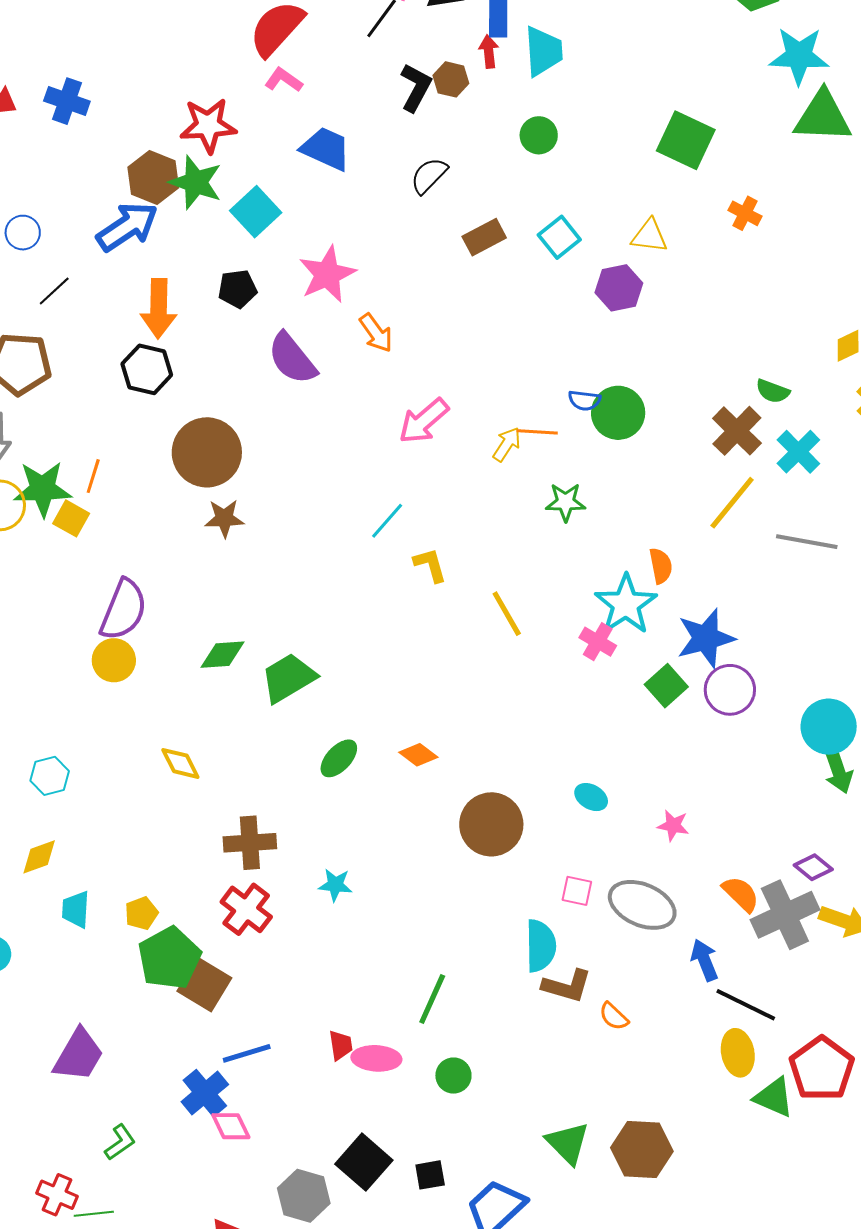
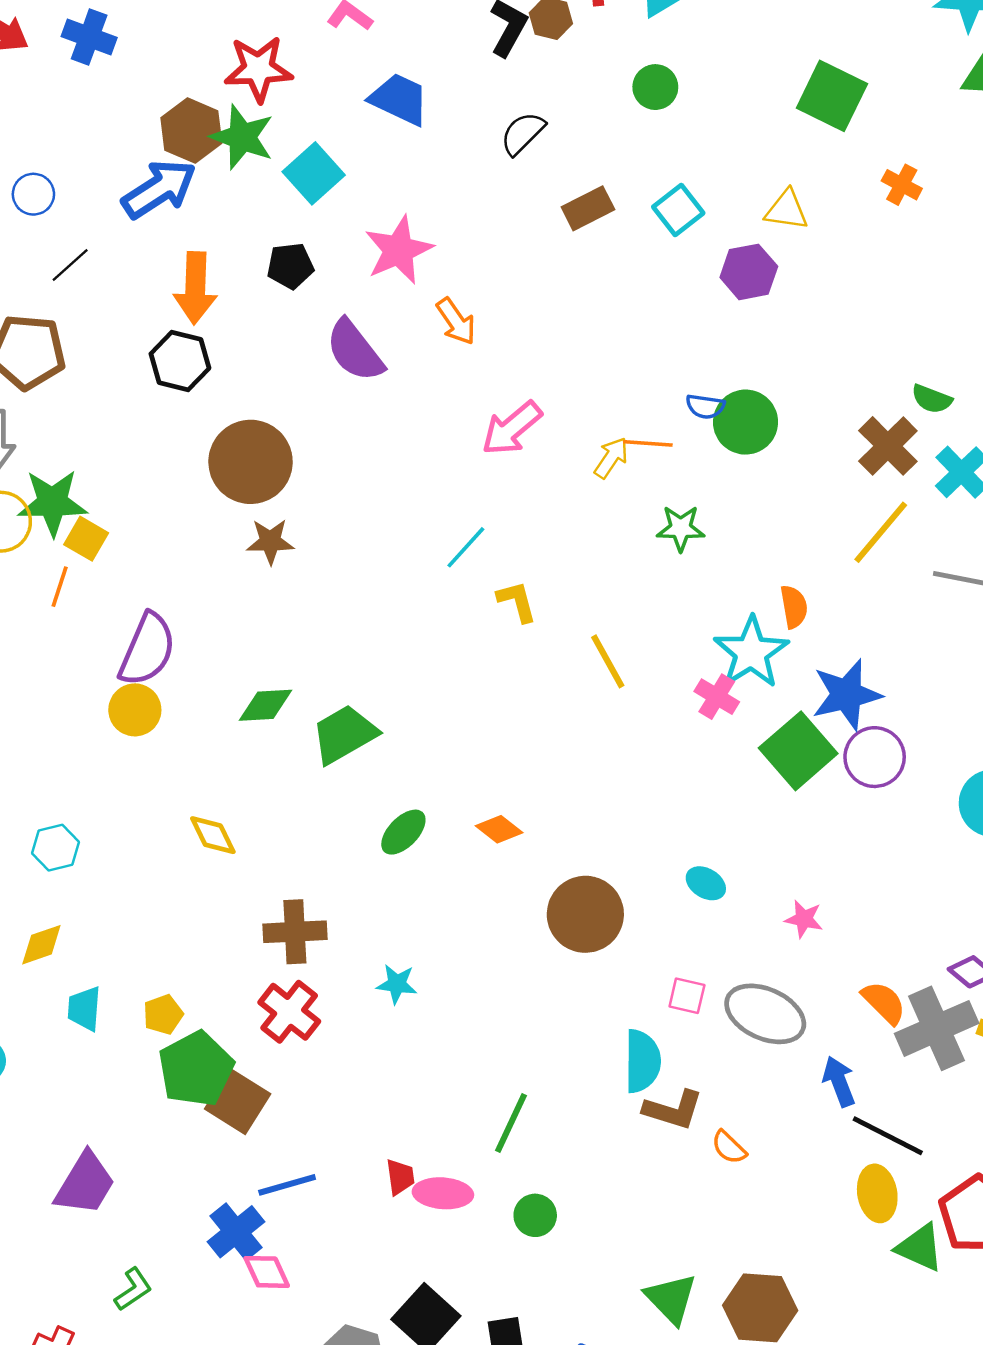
orange line: (93, 476) -> (60, 587), moved
green square: (666, 686) -> (798, 751), size x1.5

